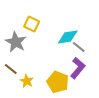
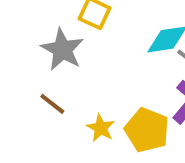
yellow star: (27, 81) -> (101, 128), moved

